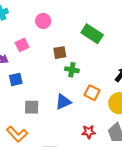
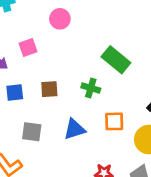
green rectangle: (92, 34) -> (116, 60), moved
brown square: (60, 53) -> (49, 89), moved
orange square: (92, 93) -> (114, 121), turned -35

